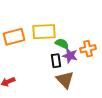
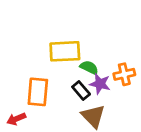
orange rectangle: (14, 37) -> (38, 92), moved, turned -70
black rectangle: (56, 61) -> (81, 91), turned -32

